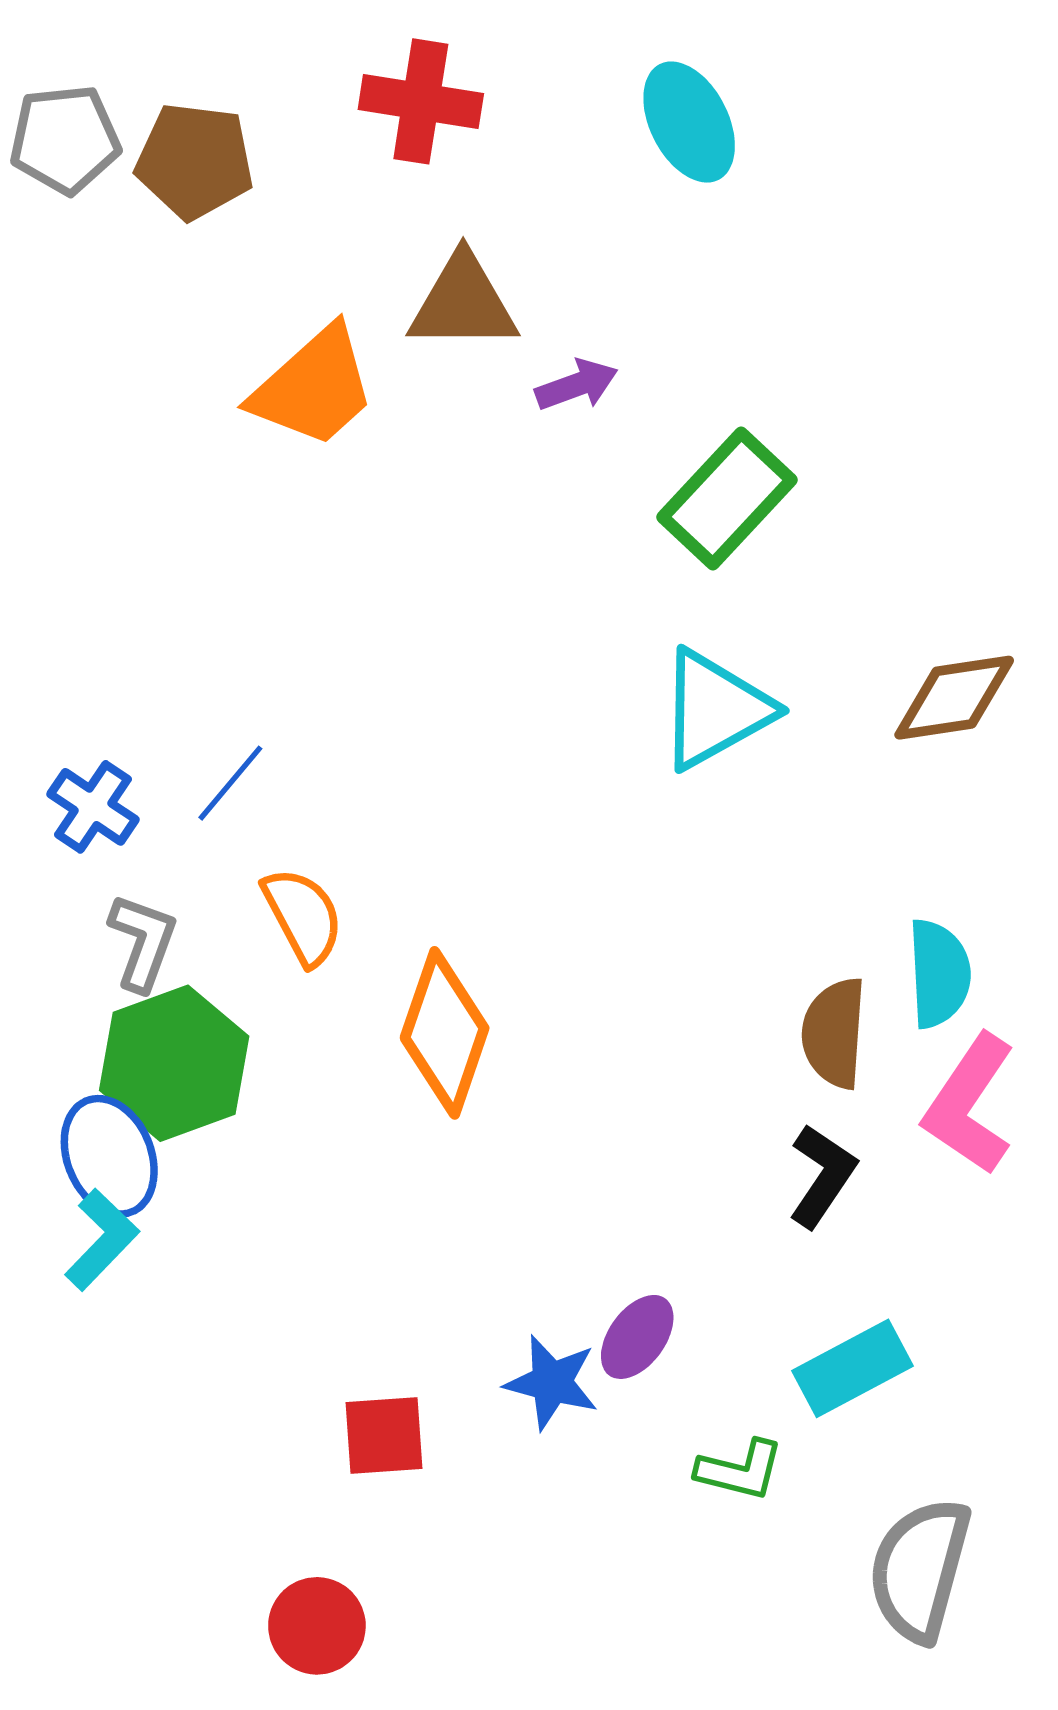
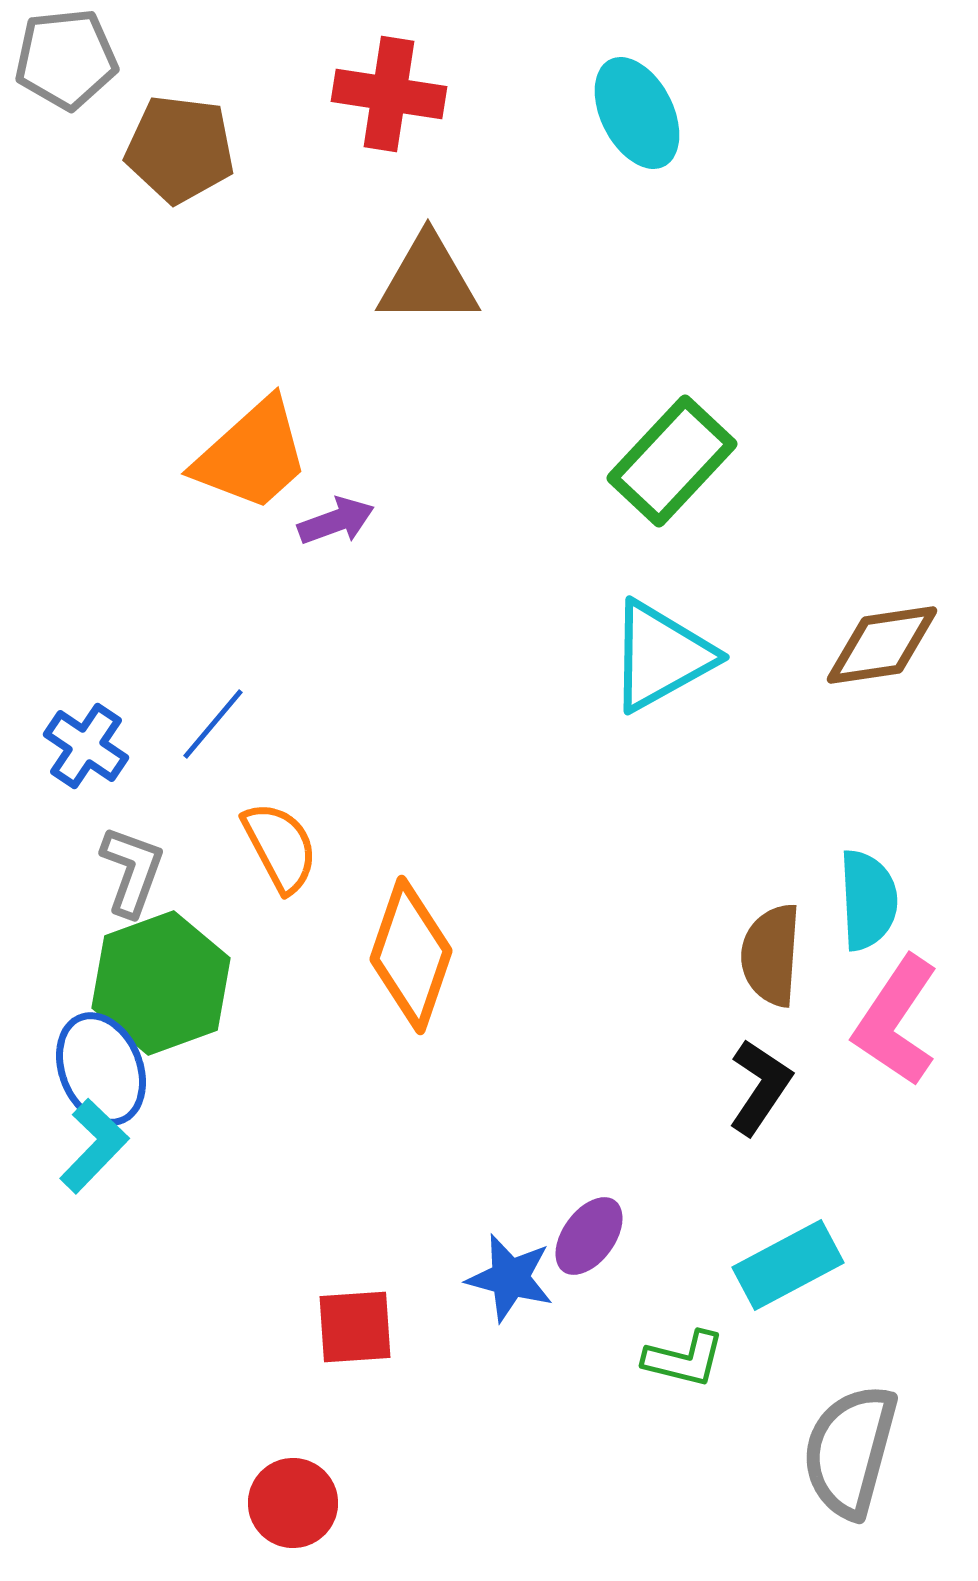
gray pentagon: (65, 139) -> (66, 59), moved
purple arrow: (577, 385) -> (336, 521), moved
orange trapezoid: (314, 387) -> (252, 455), moved

